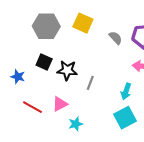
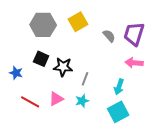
yellow square: (83, 23) -> (78, 22), turned 36
cyan star: (76, 124) -> (82, 101), moved

